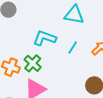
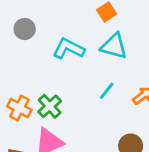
cyan L-shape: (45, 38) -> (69, 49), moved

